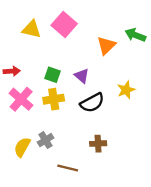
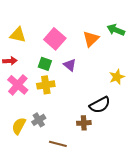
pink square: (64, 25) -> (55, 39), moved
yellow triangle: (32, 29) -> (18, 35), moved
yellow star: (126, 90) -> (117, 77), moved
black semicircle: (92, 103) -> (100, 105), moved

